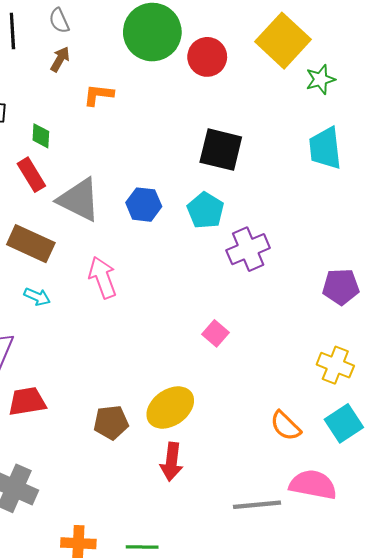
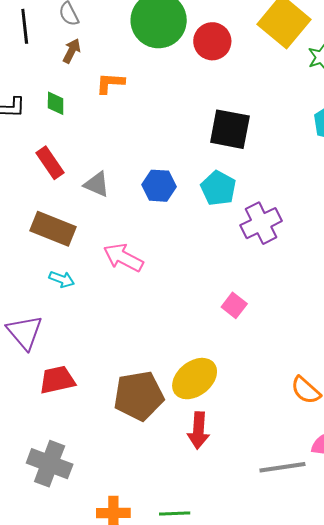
green diamond: (41, 136) -> (56, 103), moved
gray triangle: (79, 200) -> (97, 184), size x0.6
pink arrow: (103, 277) -> (123, 258), turned -39
brown pentagon: (111, 422) -> (139, 396), size x1.5

